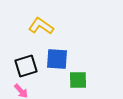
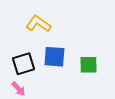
green square: (78, 80) -> (88, 65), moved

